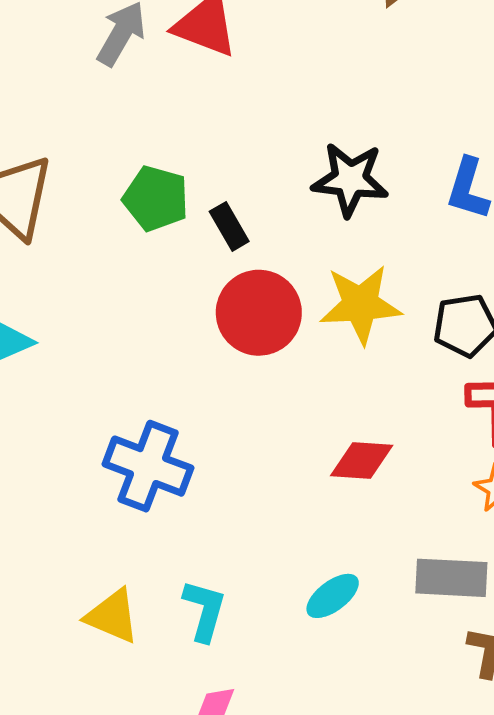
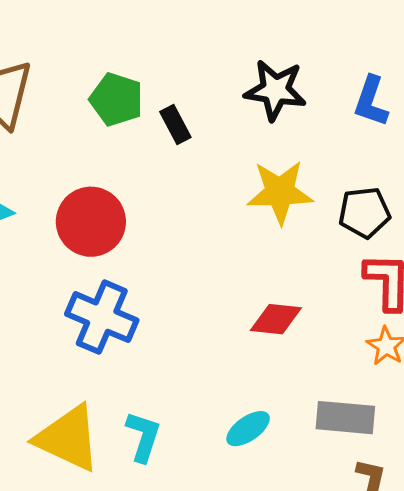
red circle: (259, 313) -> (91, 222), moved
yellow triangle: (112, 616) -> (68, 438), size x1.5

